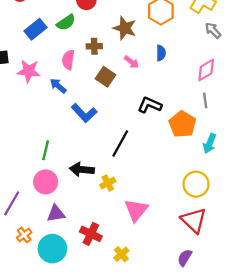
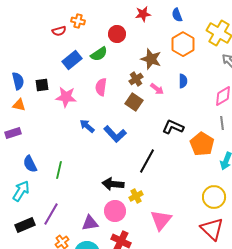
brown cross: (94, 46) -> (136, 79), moved, turned -32
blue arrow: (58, 86) -> (87, 126), moved
green line: (46, 150) -> (59, 170), moved
pink circle: (46, 182) -> (115, 211), moved

